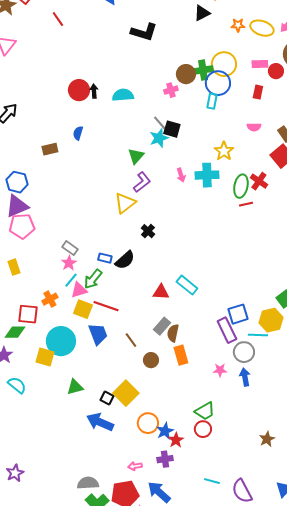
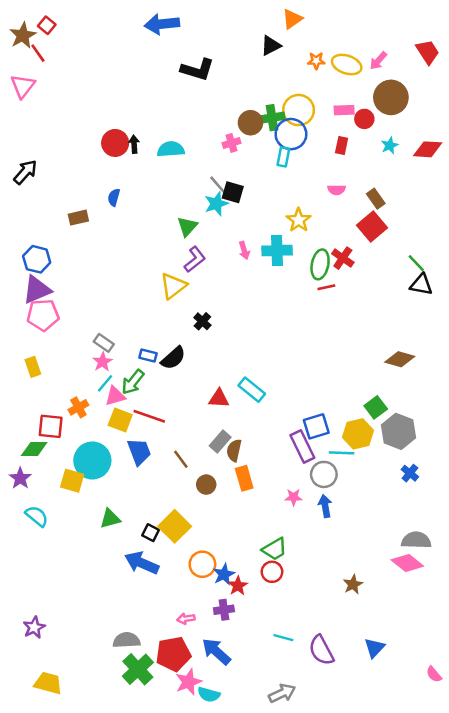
red line: (58, 19) -> (38, 53), moved

